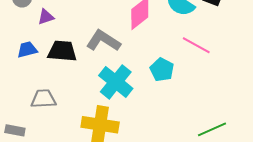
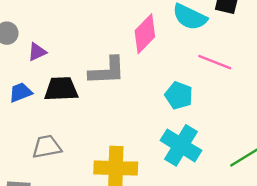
gray L-shape: (103, 41) -> (107, 71), turned 152
cyan cross: (116, 82) -> (181, 145), moved

